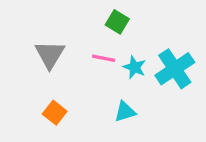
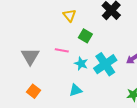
green square: (117, 22) -> (85, 36), moved
pink line: (104, 58) -> (62, 50), moved

